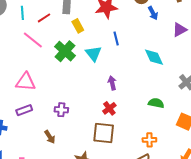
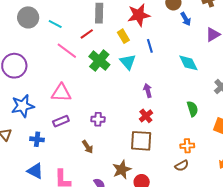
cyan line: (22, 13) -> (55, 24), turned -56
red line: (44, 18) -> (87, 34), moved
yellow rectangle: (78, 26) -> (123, 36), moved
green semicircle: (156, 103) -> (192, 109), turned 63

